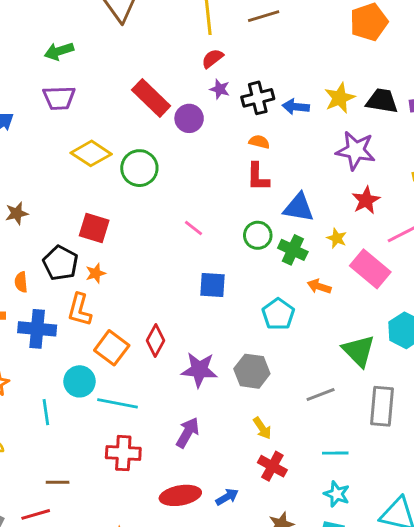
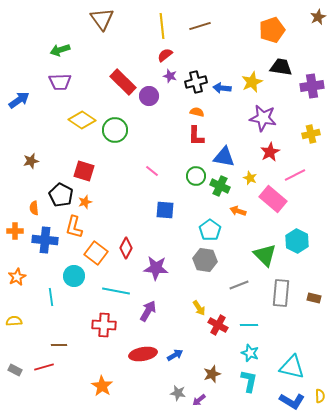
black trapezoid: (382, 101) -> (281, 67), moved
gray hexagon: (252, 371) -> (205, 260), moved
cyan line: (117, 403) -> (116, 291), moved
red cross: (272, 466) -> (218, 325), moved

